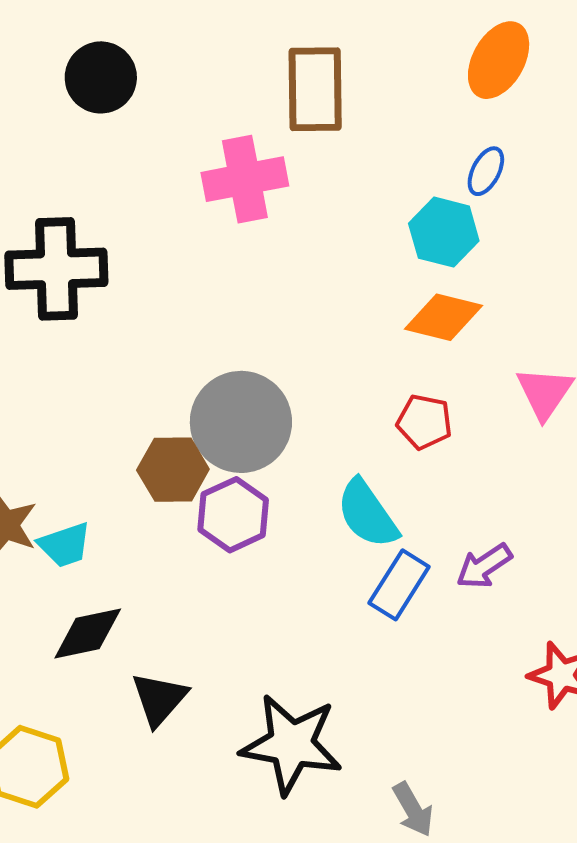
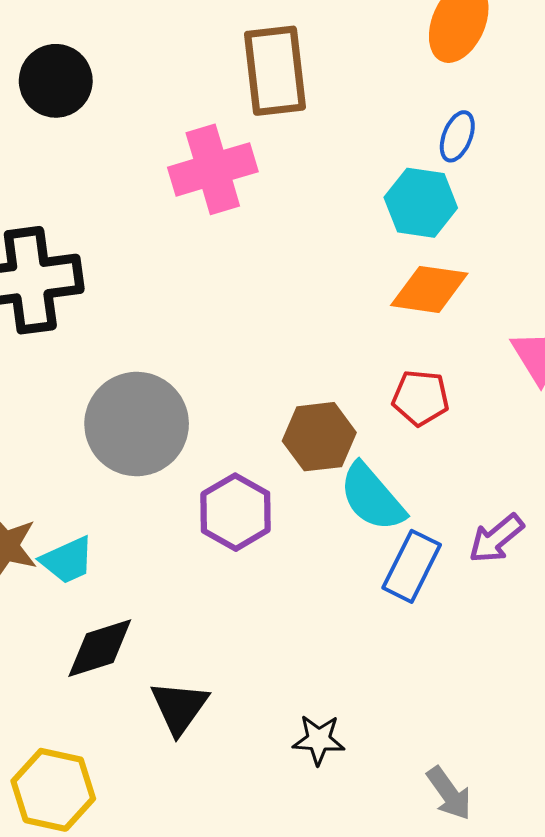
gray circle: (241, 422) -> (137, 424), moved
brown hexagon: (173, 470) -> (319, 437), moved
black star: (291, 744) -> (319, 740), size x0.5

